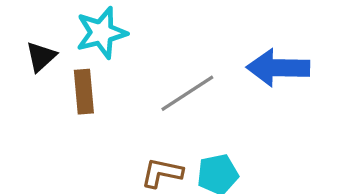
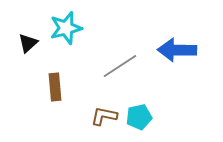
brown rectangle: (84, 92) -> (55, 87), moved

